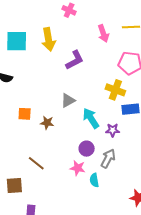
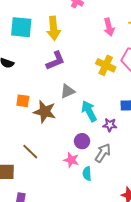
purple L-shape: (75, 60) -> (55, 61), moved
yellow cross: (115, 90) -> (106, 65), moved
brown star: (47, 123) -> (45, 112), size x1.6

